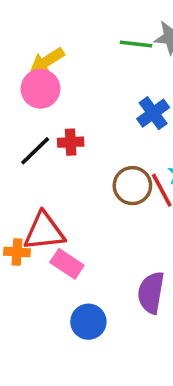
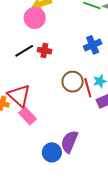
red triangle: (44, 231) -> (19, 96), turned 35
blue circle: (88, 322) -> (52, 152), moved

